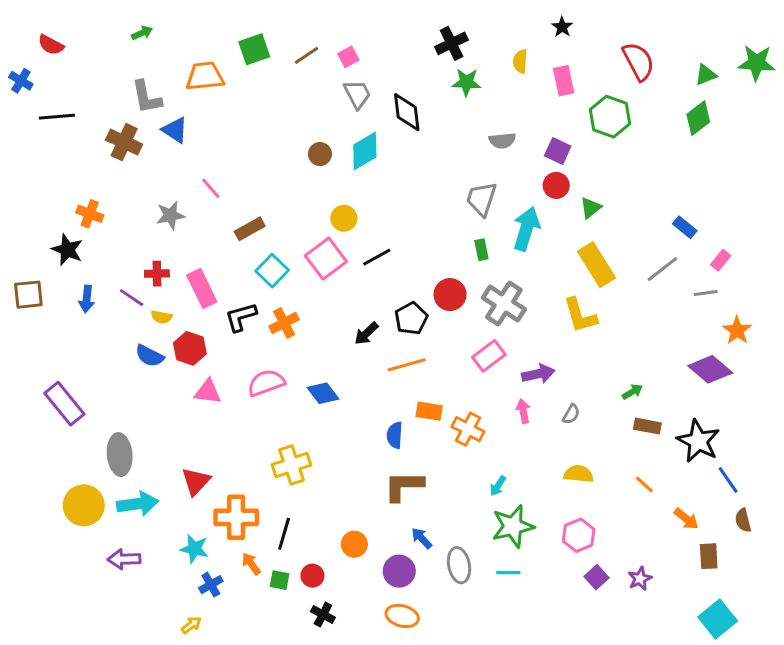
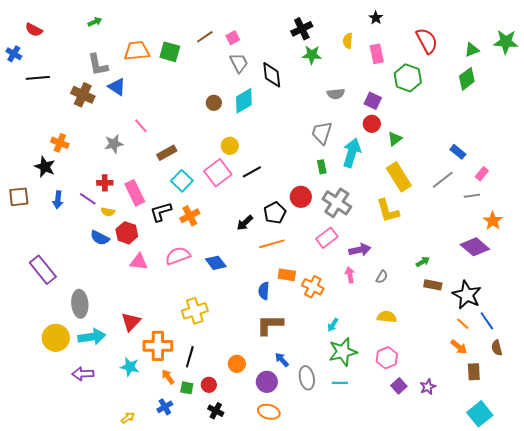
green square: (254, 49) -> (170, 52), moved, turned 35
orange line: (644, 484) -> (463, 324), moved
blue cross: (211, 585) -> (165, 407), moved

